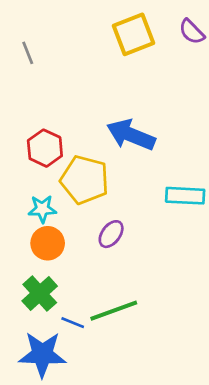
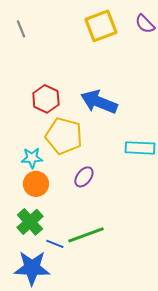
gray line: (28, 53) -> (21, 29), moved
red hexagon: (45, 148) -> (46, 99), moved

